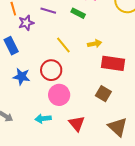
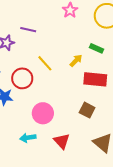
green rectangle: (78, 13) -> (97, 48), moved
yellow arrow: (95, 44) -> (76, 61), turned -32
red circle: (51, 70) -> (22, 78), moved

